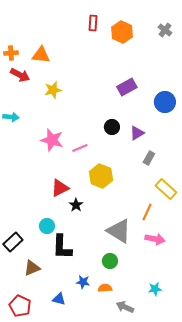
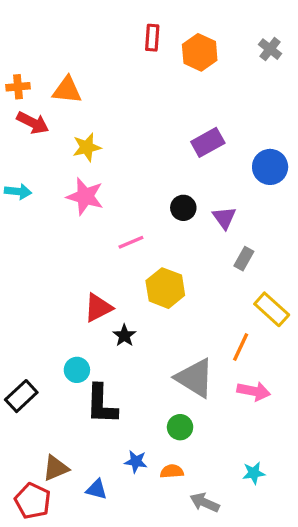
purple triangle: (137, 133) -> (224, 218), turned -35
pink star: (52, 140) -> (85, 196), moved
brown triangle: (32, 268) -> (56, 468), moved

